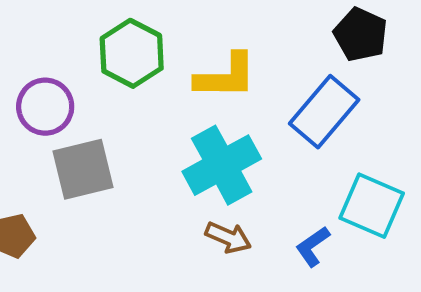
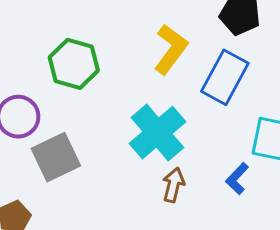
yellow L-shape: (226, 76) -> (171, 49), moved, turned -42
brown arrow: (228, 237) -> (173, 185), turned -88

